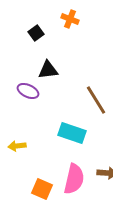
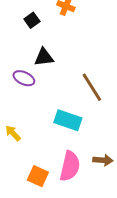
yellow arrow: (17, 146) -> (13, 133), turned 54

